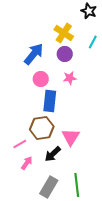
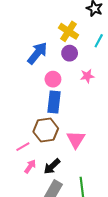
pink star: (70, 78) -> (87, 76), moved
pink circle: (41, 79) -> (53, 79), moved
black arrow: (53, 154) -> (52, 166), moved

